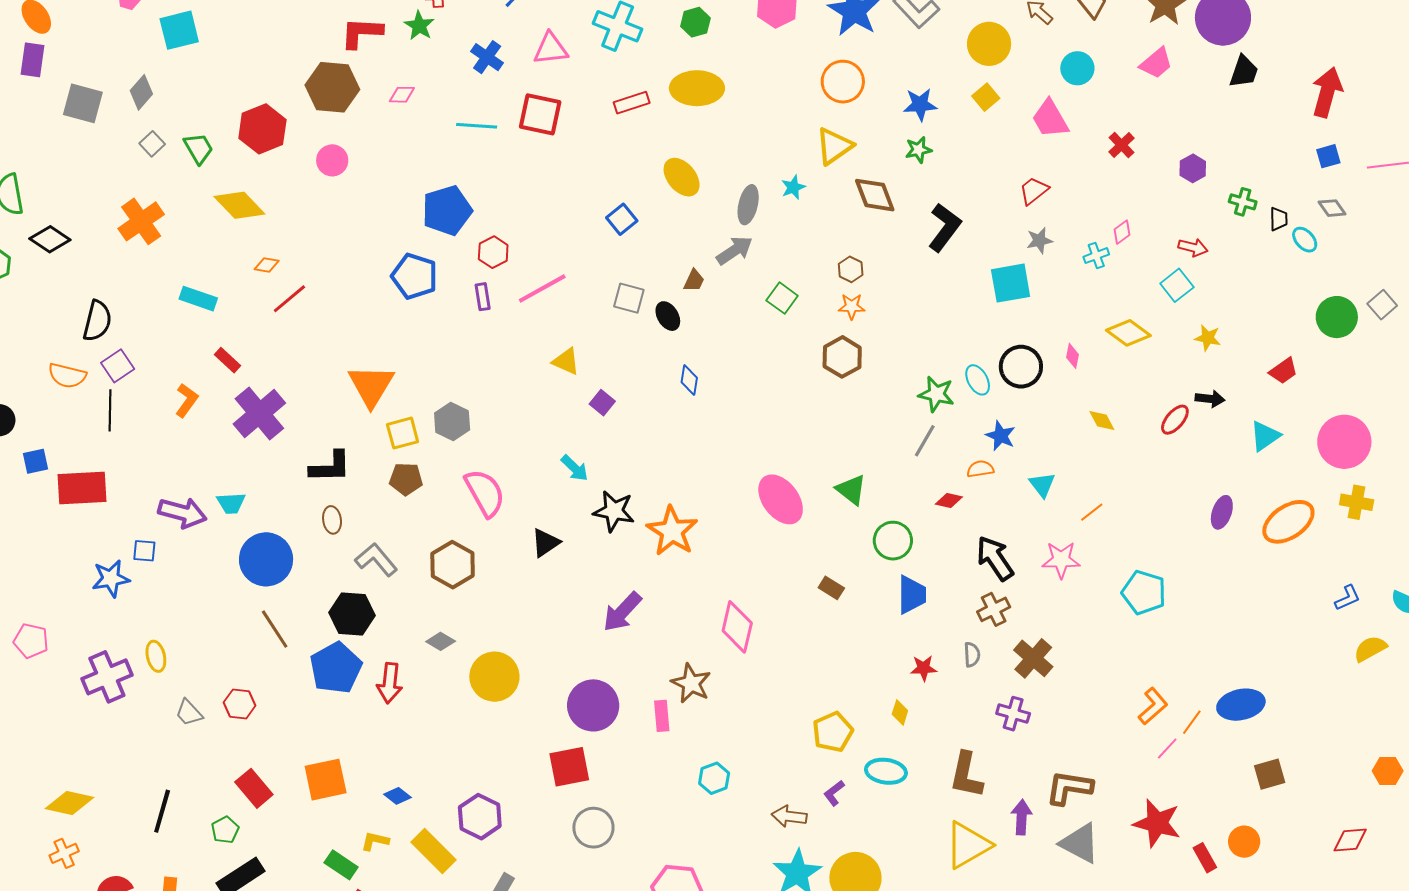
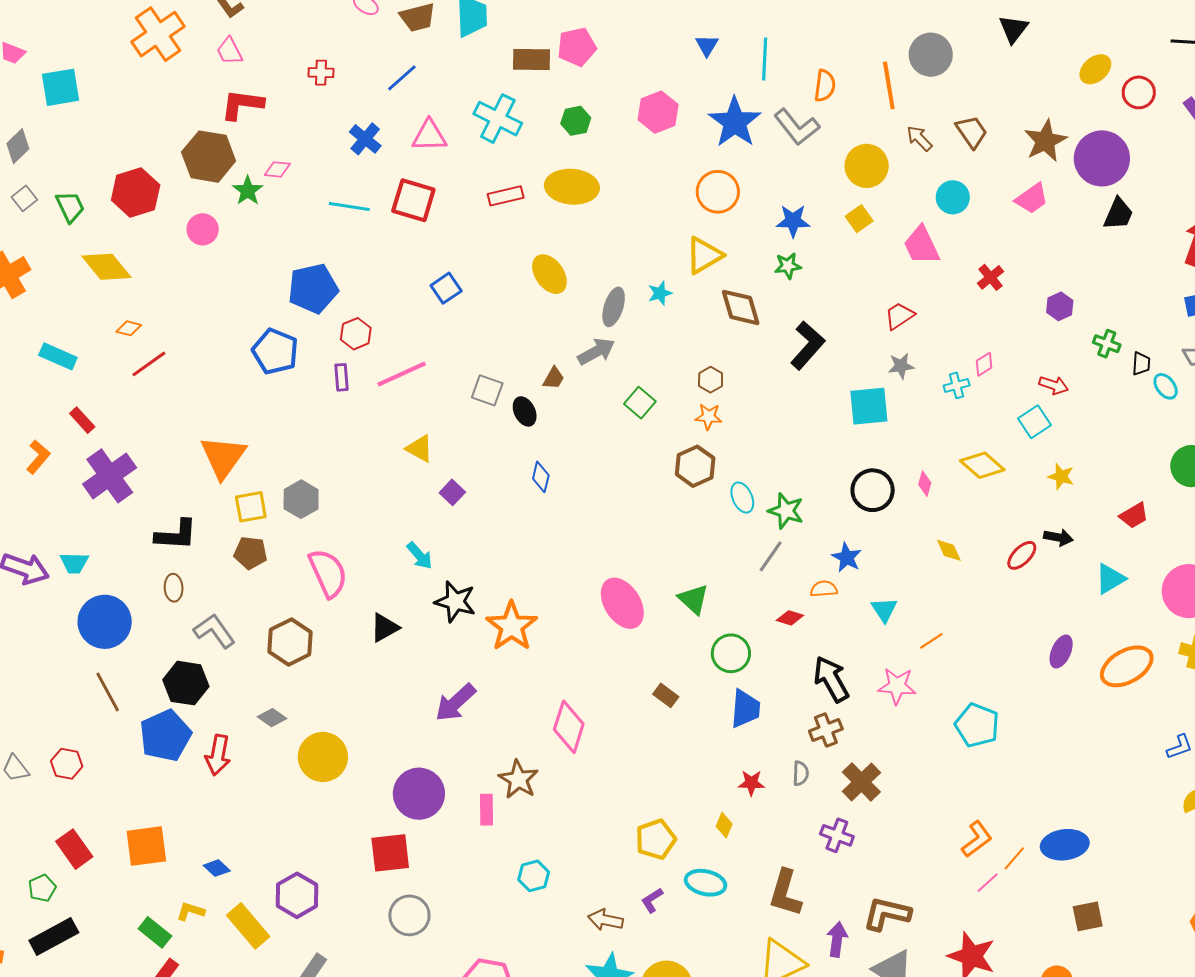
green star: (419, 26) -> (248, 191), moved
blue square: (622, 219) -> (446, 288), moved
cyan ellipse: (978, 380) -> (742, 498), moved

